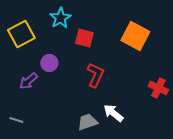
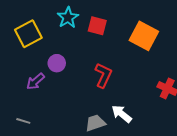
red square: (84, 38) -> (97, 26), moved

